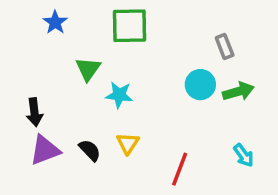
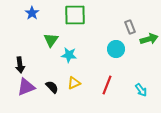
green arrow: (238, 91) -> (149, 39), moved
yellow triangle: (128, 143) -> (74, 83), turned 32
red line: (180, 169) -> (107, 85), moved

